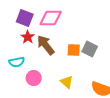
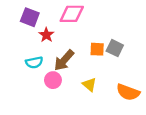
purple square: (25, 18) -> (30, 17), moved
brown arrow: (46, 45) -> (64, 60), moved, turned -100

